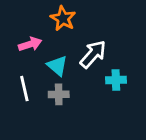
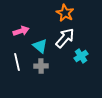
orange star: (63, 18) -> (65, 13), moved
cyan cross: (116, 80) -> (81, 56), turned -32

